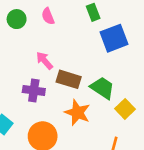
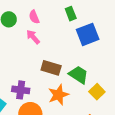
pink arrow: (44, 61) -> (33, 37), moved
purple cross: (34, 91) -> (21, 90), moved
orange star: (77, 113) -> (58, 95), turned 30

